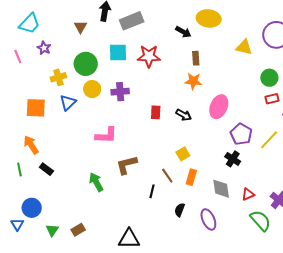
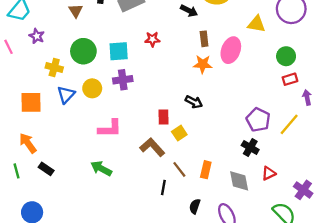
cyan square: (118, 53) -> (119, 51), moved
red star: (149, 56) -> (152, 39), size x0.6
yellow cross: (58, 77) -> (54, 67), turned 35
yellow circle: (92, 89) -> (92, 88), moved
pink ellipse: (219, 107) -> (231, 50), moved
red rectangle: (156, 112) -> (163, 117), moved
yellow square: (183, 154) -> (179, 133), moved
brown L-shape: (127, 165) -> (152, 147), moved, turned 65
green arrow: (96, 182) -> (101, 168), moved, turned -30
red triangle: (248, 194) -> (269, 173), moved

